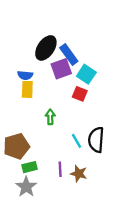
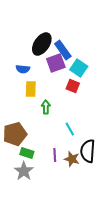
yellow rectangle: (27, 89) -> (31, 89), moved
black semicircle: (96, 140) -> (88, 151), moved
green rectangle: (30, 167) -> (27, 153), turned 32

